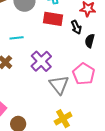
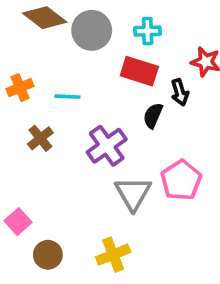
black semicircle: (90, 41) -> (153, 116), moved
yellow cross: (63, 119) -> (113, 255), moved

